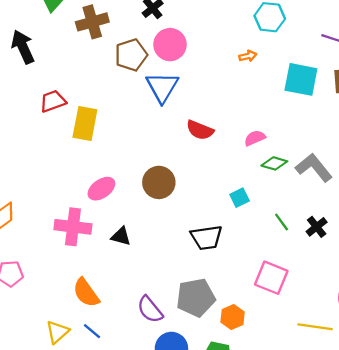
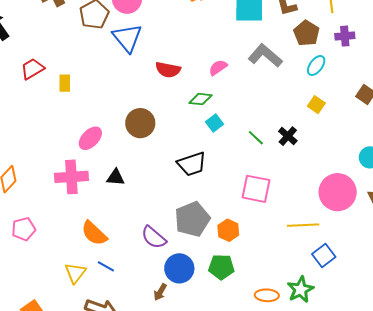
yellow rectangle: (85, 123) -> (65, 83), size x0.6
green diamond: (274, 163) -> (200, 99), moved
gray L-shape: (314, 168) -> (265, 56), moved

